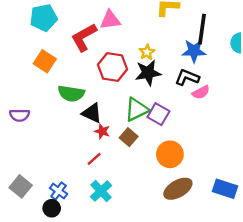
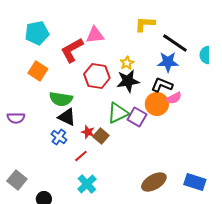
black line: (202, 29) -> (175, 43), turned -64
black triangle: (92, 113) -> (67, 117), moved
brown square: (129, 137) -> (101, 136), moved
orange circle: (170, 154) -> (157, 104), moved
blue cross: (59, 191) -> (59, 137), moved

